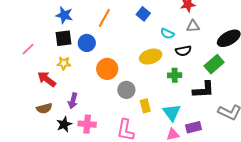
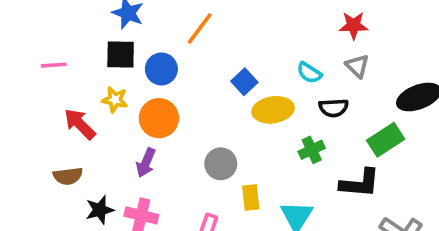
blue square: (143, 14) -> (244, 82), moved
gray triangle: (193, 26) -> (357, 66), turned 40
pink line: (28, 49) -> (54, 65), turned 32
orange circle: (107, 69) -> (159, 118), moved
green cross: (175, 75) -> (312, 150), turned -32
purple arrow: (73, 101) -> (146, 163), moved

